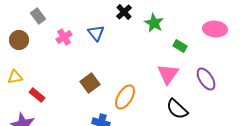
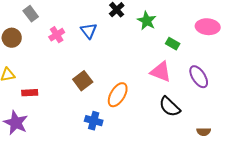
pink triangle: (168, 74) -> (161, 72), turned -45
red rectangle: (37, 95) -> (30, 93), turned -42

